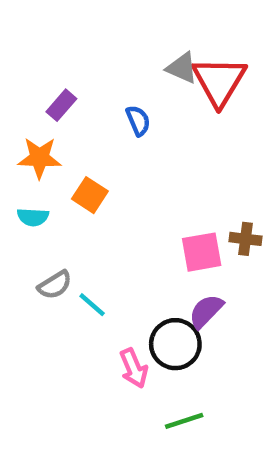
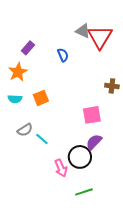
orange star: (39, 158) -> (18, 72), turned -30
orange square: (90, 195) -> (41, 98), moved, turned 35
brown cross: (245, 239) -> (112, 86), moved

